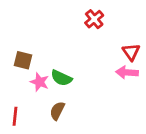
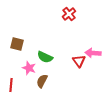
red triangle: (131, 52) -> (79, 61), moved
pink star: (40, 82) -> (29, 68), moved

